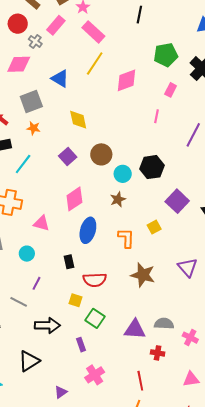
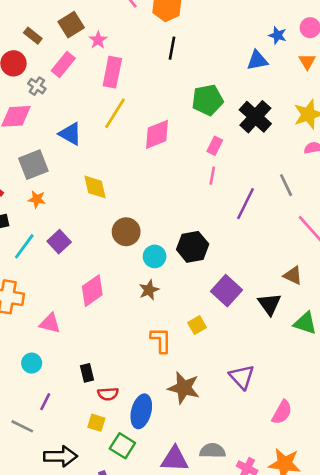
pink rectangle: (93, 32) -> (112, 72), turned 60
pink line: (157, 116) -> (212, 176), moved
purple square: (68, 156) -> (59, 242), moved
blue ellipse: (88, 230) -> (141, 411), moved
red semicircle: (95, 280) -> (108, 394), moved, size x0.7

